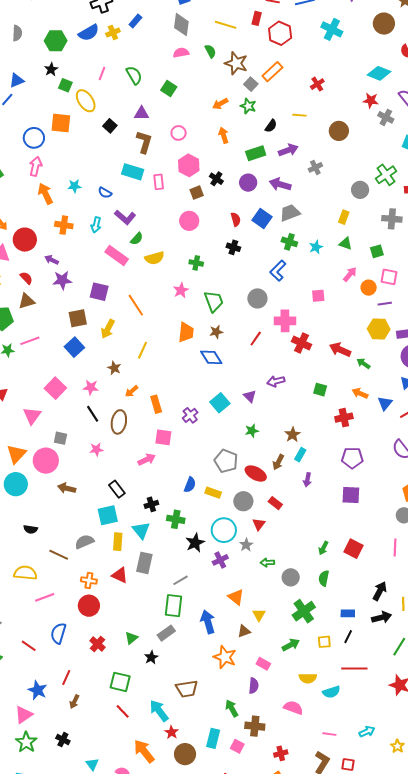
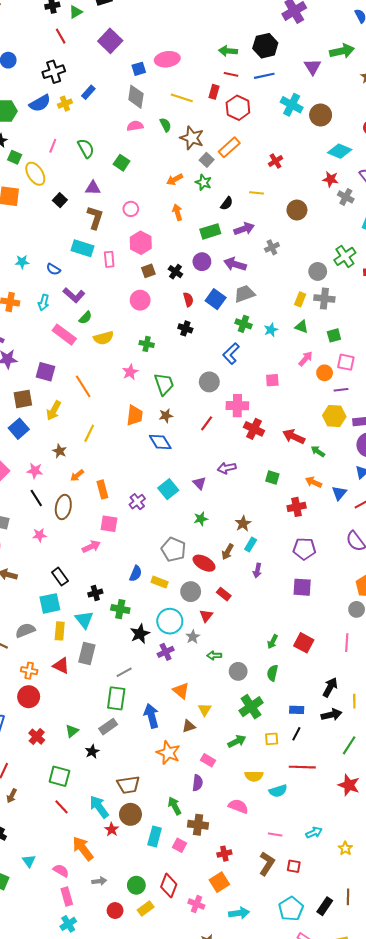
brown circle: (384, 24) -> (321, 115), moved
black cross: (216, 179) -> (175, 272), moved
gray cross: (392, 219) -> (324, 299), moved
brown circle: (185, 754) -> (130, 814), moved

